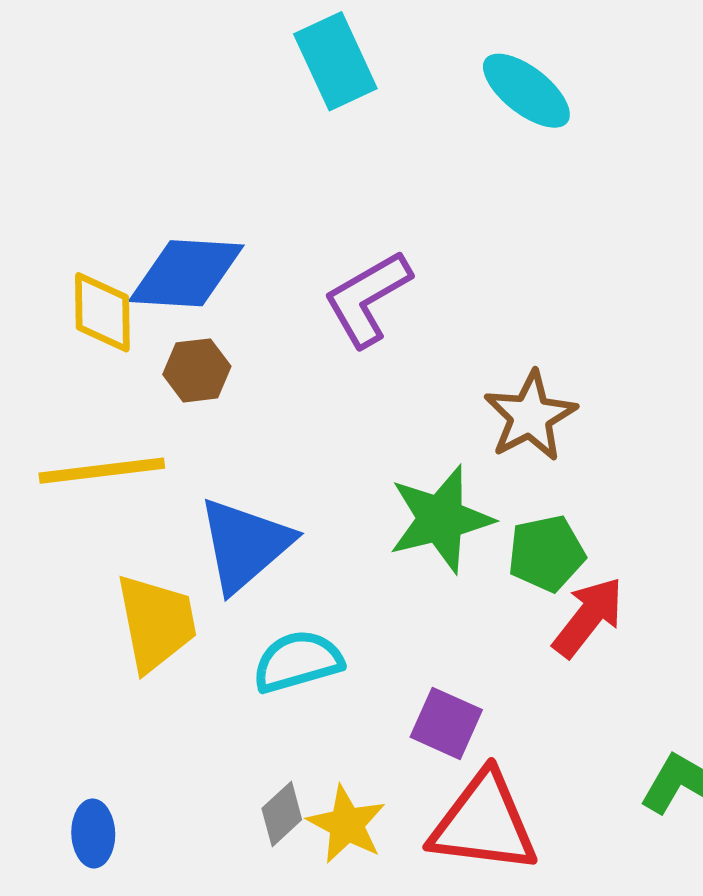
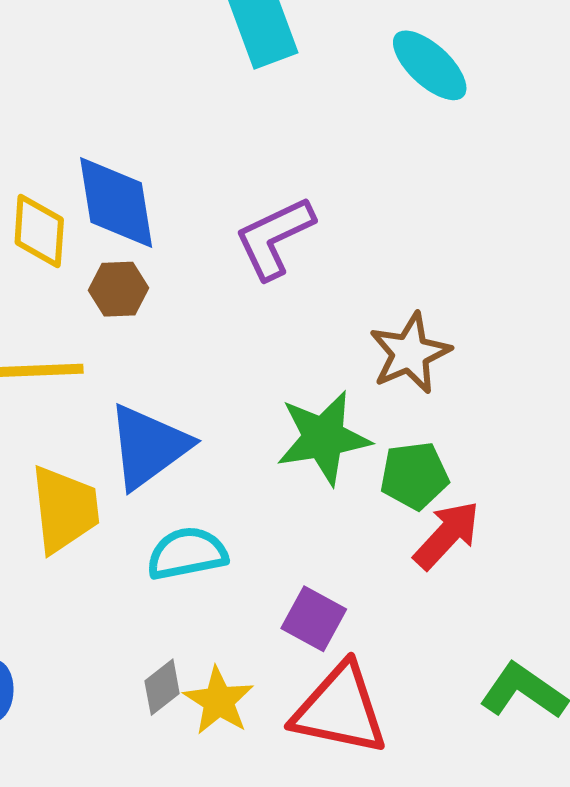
blue diamond: (186, 273) -> (116, 202), turned 73

